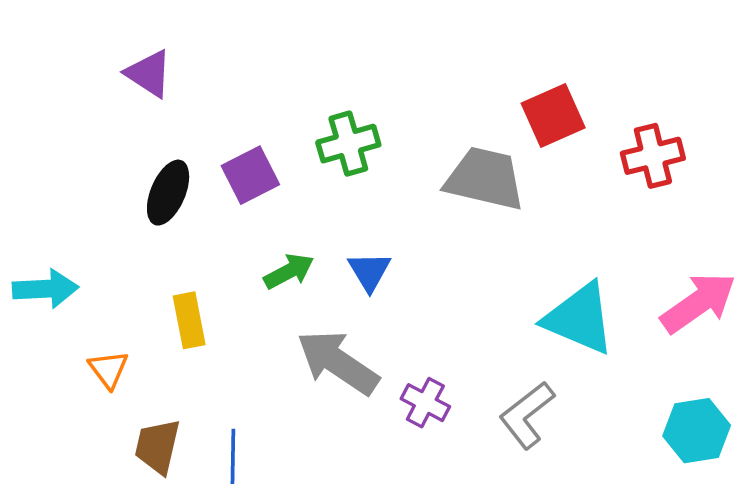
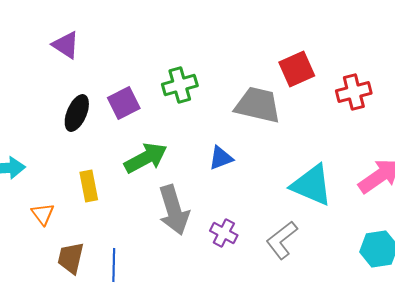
green arrow: (289, 271) -> (146, 158), size x1.5
blue triangle: (369, 271) -> (221, 158), moved, turned 40
gray arrow: (338, 362) -> (174, 210), turned -141

